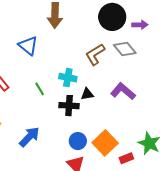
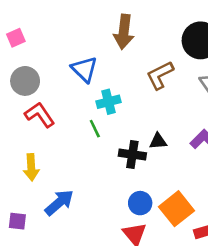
brown L-shape: (95, 54) -> (160, 75), moved
cyan cross: (68, 78) -> (108, 102), moved, turned -30
blue arrow: (29, 137) -> (59, 203), moved

